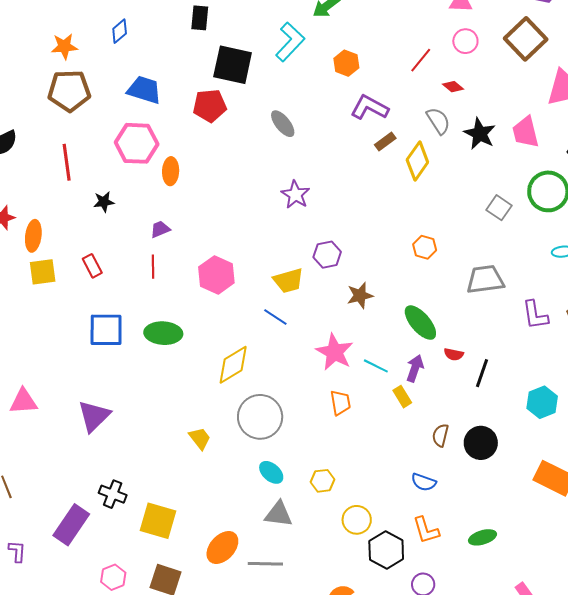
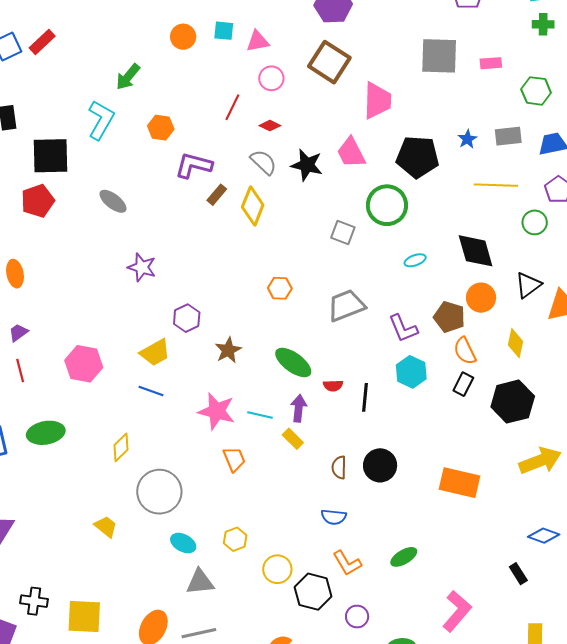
yellow diamond: (233, 365) -> (121, 447), size x0.7
cyan hexagon: (542, 402) -> (411, 372), moved

